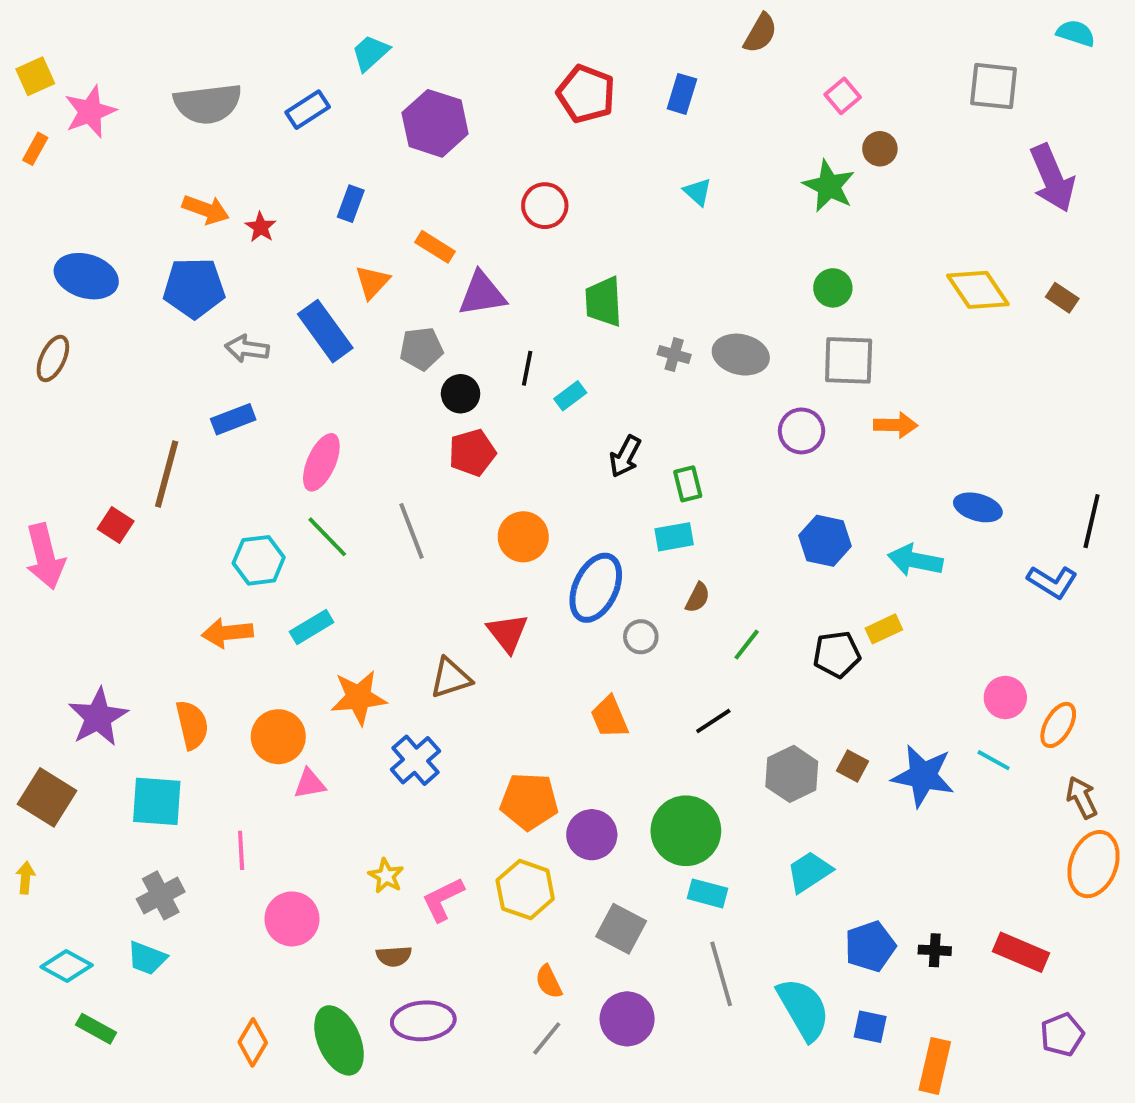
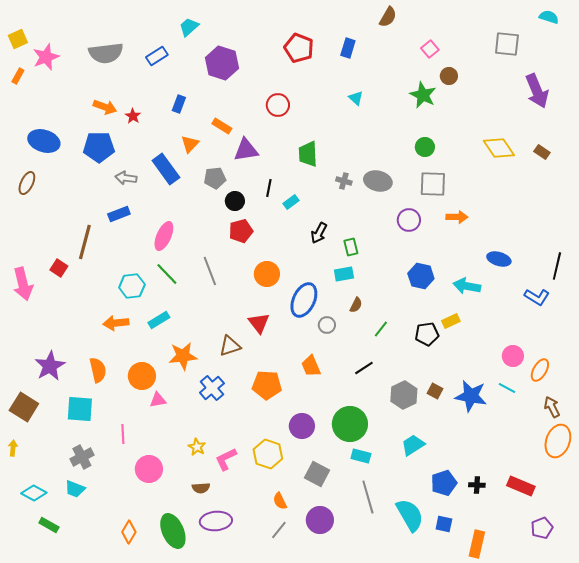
orange pentagon: (529, 801) -> (267, 385), moved

